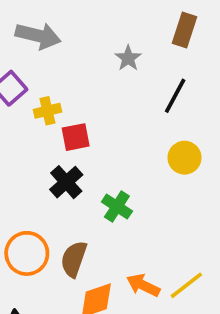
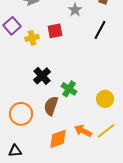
red square: (76, 137) -> (55, 31), moved
yellow circle: (185, 158) -> (105, 99), moved
brown semicircle: (74, 259) -> (51, 106), moved

